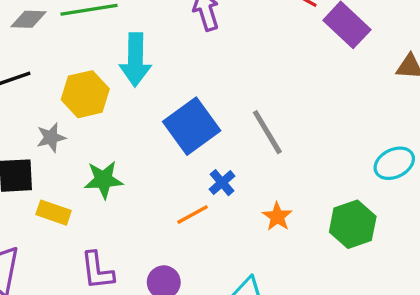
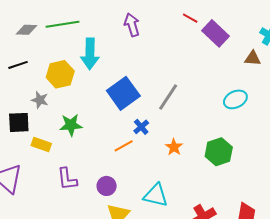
gray line: (267, 132) -> (168, 97), turned 64
gray star: (51, 137) -> (40, 100), turned 30
cyan ellipse: (394, 163) -> (235, 99), moved

